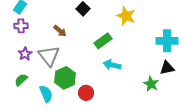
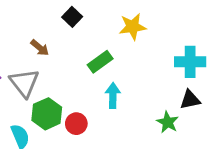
yellow star: (126, 16) -> (133, 27), turned -30
cyan arrow: (112, 65) -> (113, 96), turned 78
red circle: (86, 93) -> (76, 124), moved

